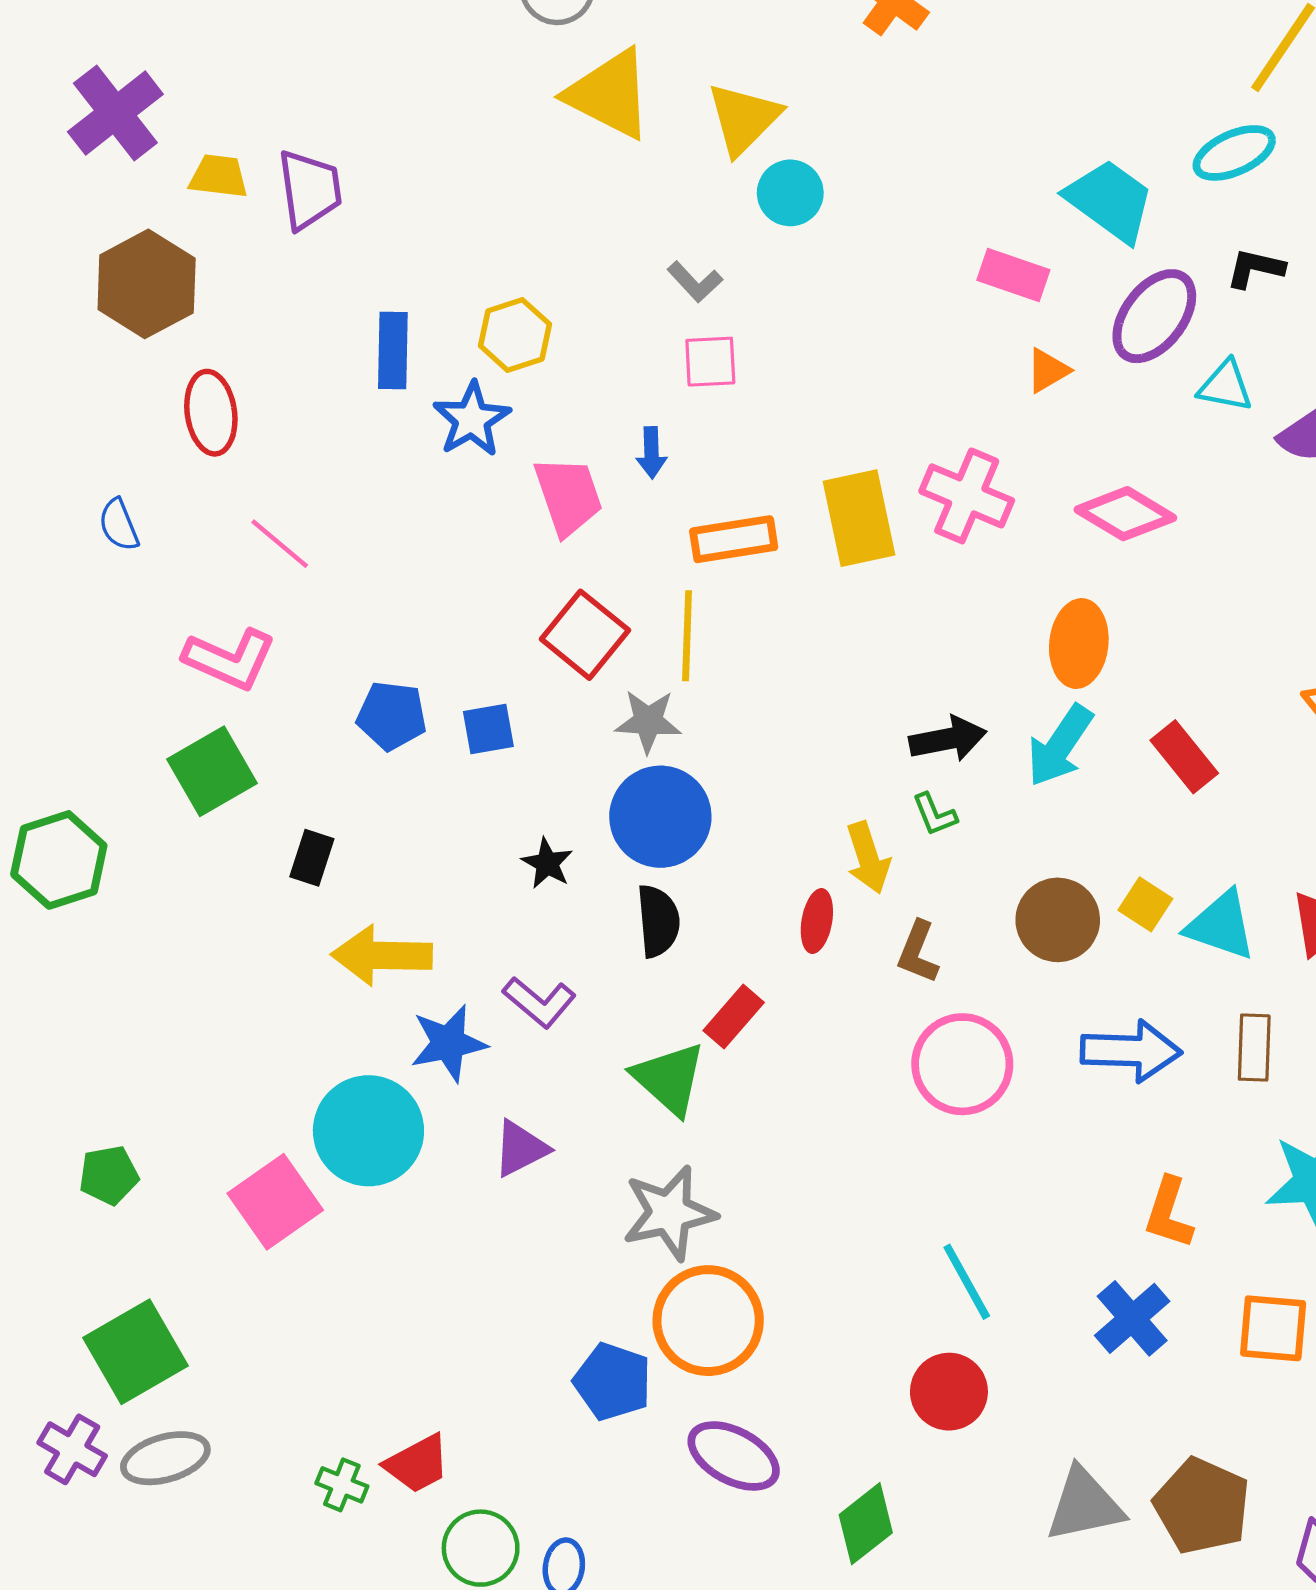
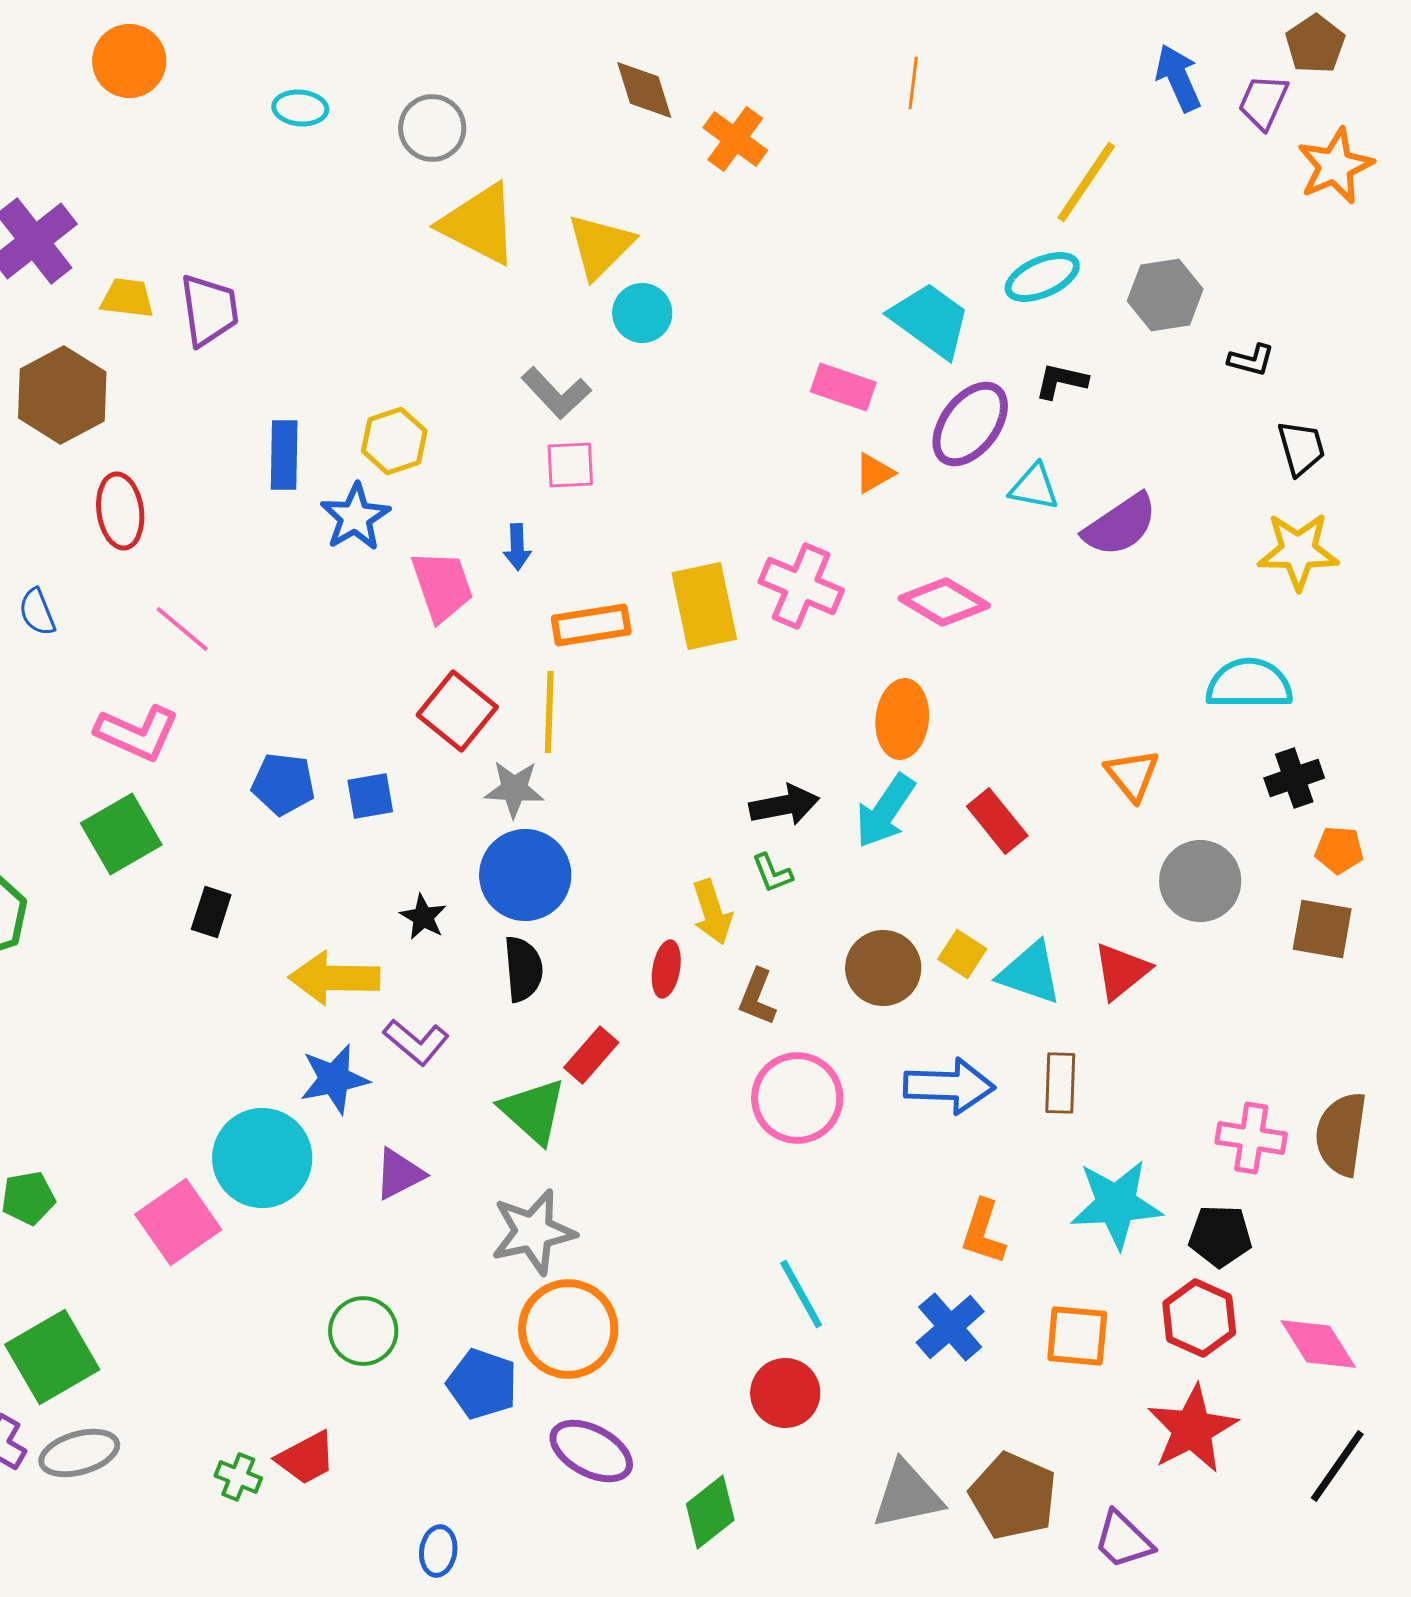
gray L-shape: (695, 282) -> (556, 393), size x1.4
yellow arrow: (382, 955) -> (334, 978), moved
green circle: (481, 1548) -> (363, 1331), moved

